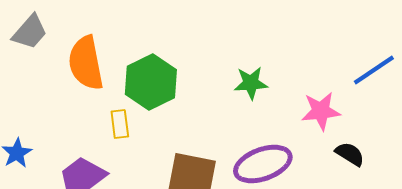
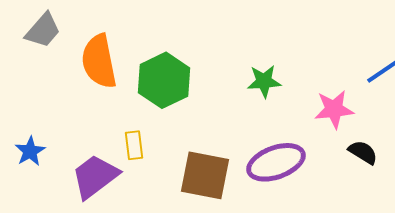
yellow rectangle: (120, 124) -> (134, 145), moved

